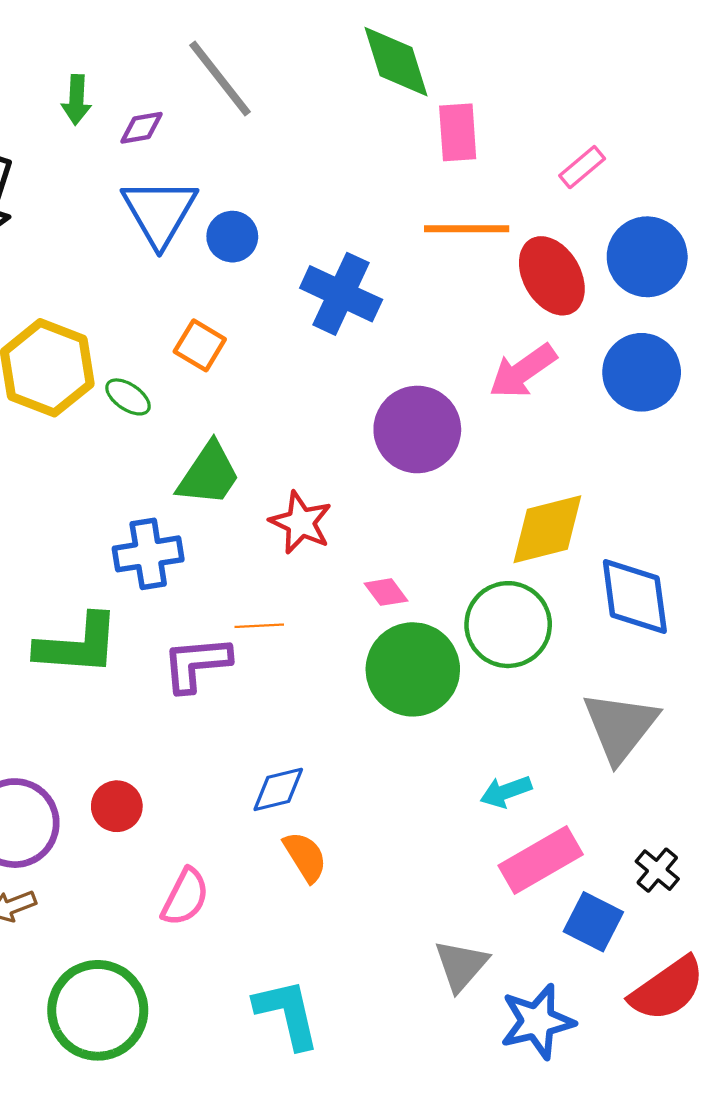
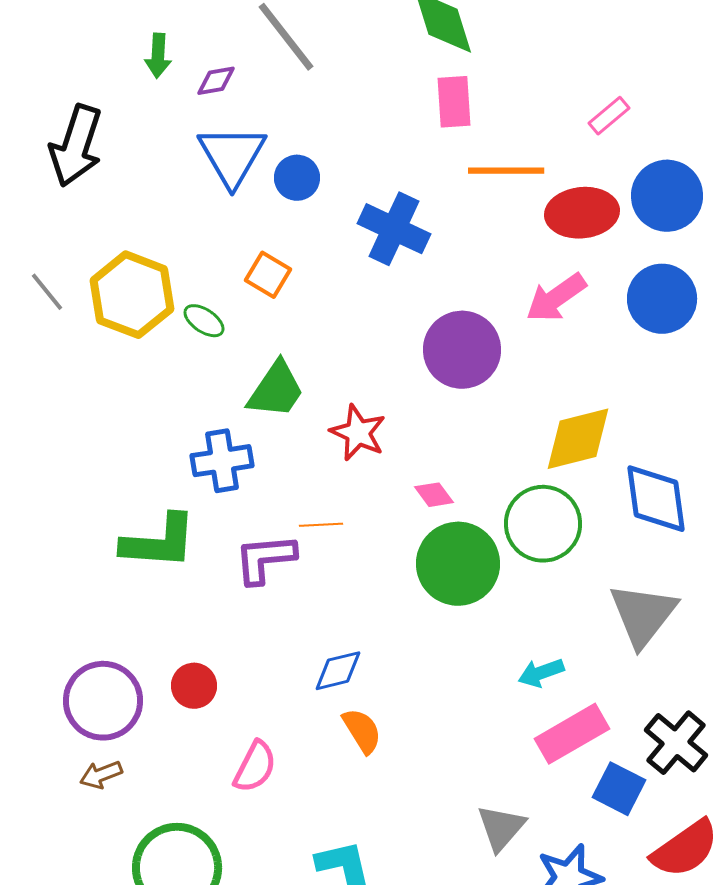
pink rectangle: (458, 132) -> (454, 102), moved
red ellipse: (552, 276) -> (582, 213), turned -66
black cross: (657, 870) -> (676, 743), size x1.6

